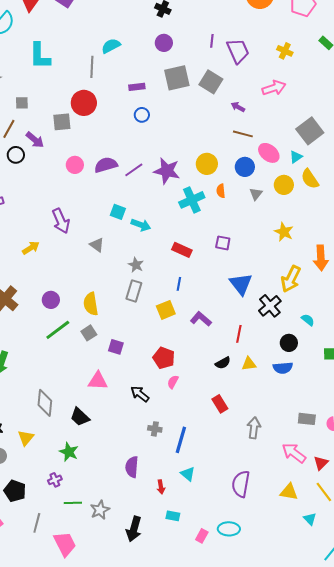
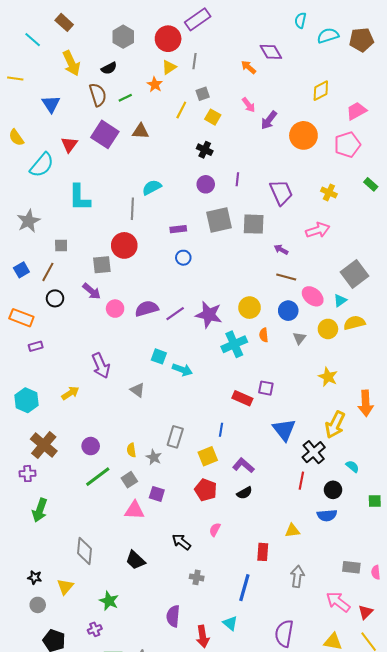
purple line: (212, 41) -> (237, 179), moved
gray square: (211, 82) -> (254, 224), turned -30
purple arrow: (35, 140) -> (92, 291), moved
yellow semicircle: (310, 179) -> (354, 323), turned 110
red rectangle: (182, 250) -> (242, 398), moved
gray star: (136, 265) -> (154, 457), moved
yellow semicircle: (91, 304) -> (131, 450), size x0.6
red line: (239, 334) -> (301, 481), moved
red pentagon: (164, 358) -> (206, 490), moved
black semicircle: (223, 363) -> (244, 493), moved
yellow triangle: (249, 364) -> (292, 531), moved
pink triangle: (98, 381) -> (134, 510), moved
red rectangle: (220, 404) -> (263, 552), turned 36
black trapezoid: (80, 417) -> (135, 560), moved
blue line: (181, 440) -> (244, 588), moved
red arrow: (161, 487) -> (203, 636), size x1.5

